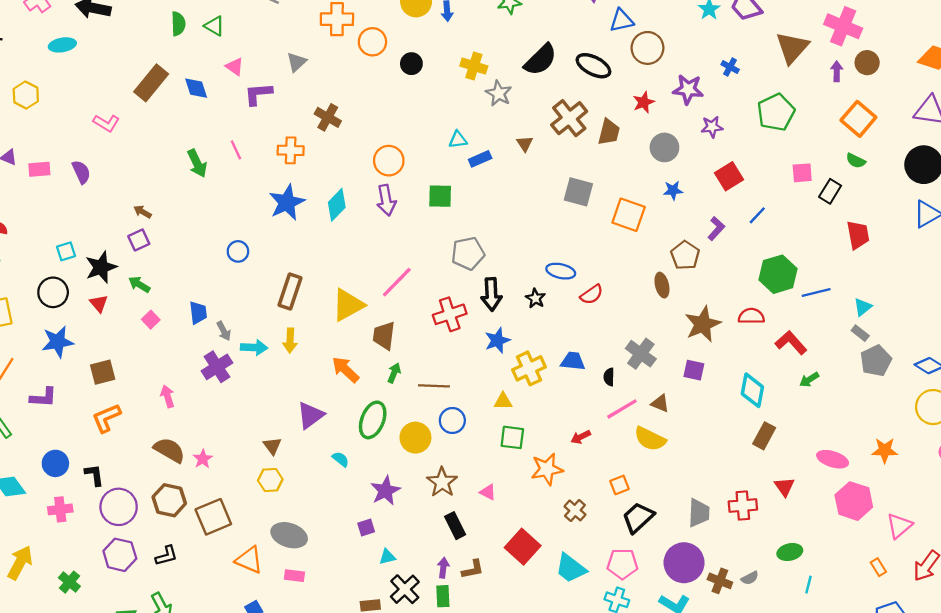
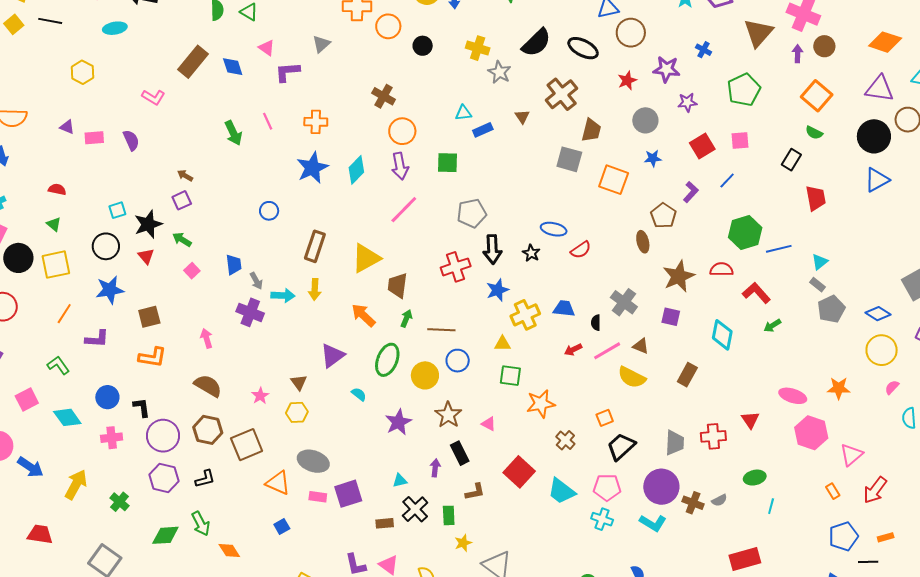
brown cross: (328, 117) -> (384, 96), moved
brown trapezoid: (609, 132) -> (591, 130), moved
pink square: (802, 173) -> (740, 141), moved
pink line: (397, 282) -> (404, 210), moved
purple cross: (217, 367) -> (250, 312), turned -36
orange L-shape: (106, 418) -> (152, 357), turned -148
brown rectangle: (764, 436) -> (687, 375), moved
red arrow: (581, 437) -> (573, 350), moved
pink star: (203, 459) -> (260, 396), moved
purple square: (366, 528) -> (348, 494), moved, size x1.8
purple arrow: (443, 568) -> (435, 468), moved

